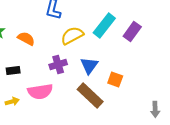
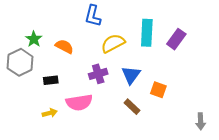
cyan rectangle: (104, 26) -> (147, 33), turned -35
brown rectangle: (90, 96) -> (132, 107), size x0.6

